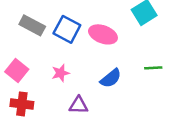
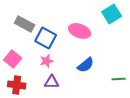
blue square: (67, 29) -> (46, 38), moved
green line: (153, 68) -> (119, 79), moved
purple triangle: (79, 105) -> (52, 82), moved

